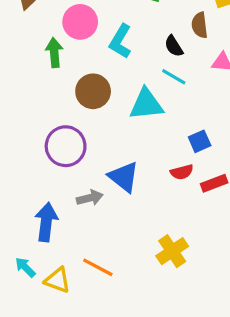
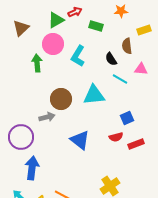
cyan line: (174, 77) -> (120, 79), moved
brown circle: (93, 91) -> (61, 99), moved
purple circle: (66, 146) -> (21, 137), moved
gray arrow: (90, 198) -> (47, 117), moved

